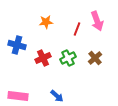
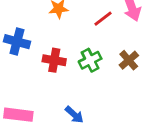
red line: (77, 29) -> (103, 19), turned 32
red cross: (43, 58) -> (54, 60), turned 35

